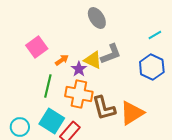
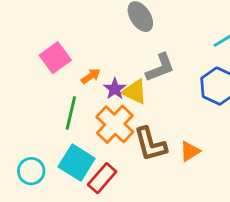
yellow triangle: (93, 60) -> (135, 92), moved
orange cross: (79, 94) -> (115, 124), turned 32
orange triangle: (132, 113) -> (190, 151), size x0.6

